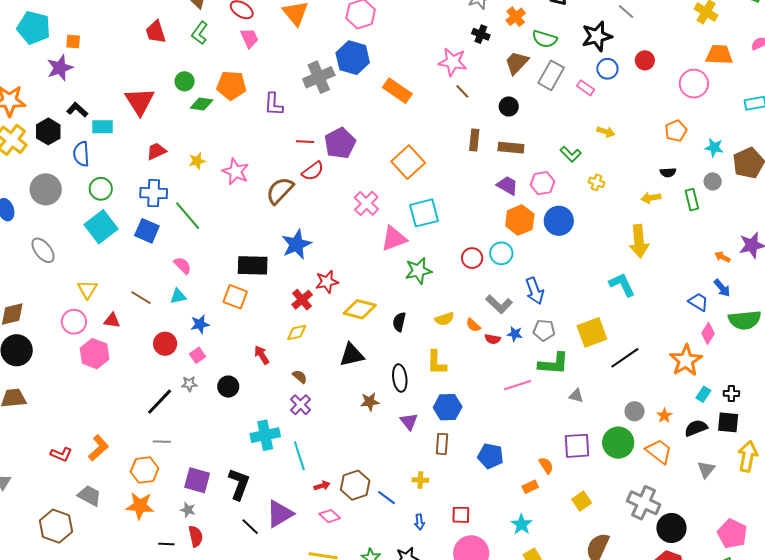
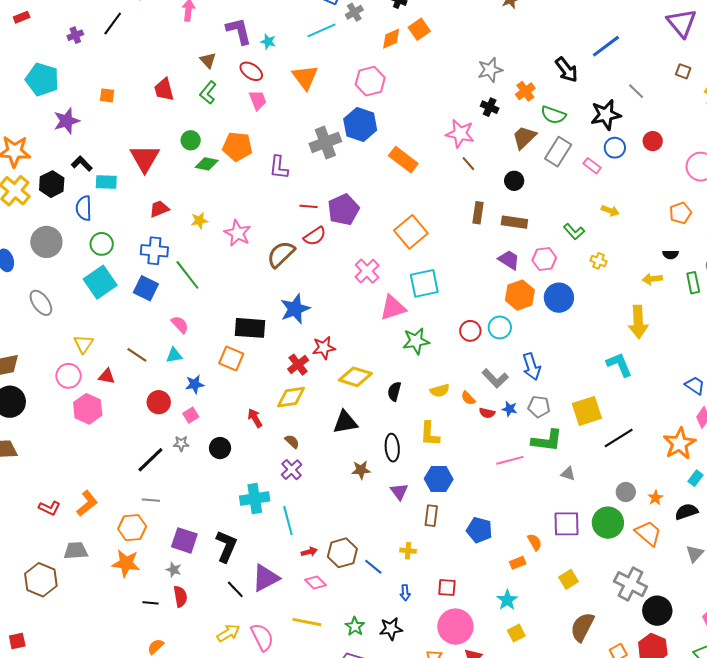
orange square: (73, 41) -> (107, 95), moved
yellow diamond: (297, 332) -> (291, 397), size x1.4
gray trapezoid: (89, 496) -> (76, 551), turned -35

